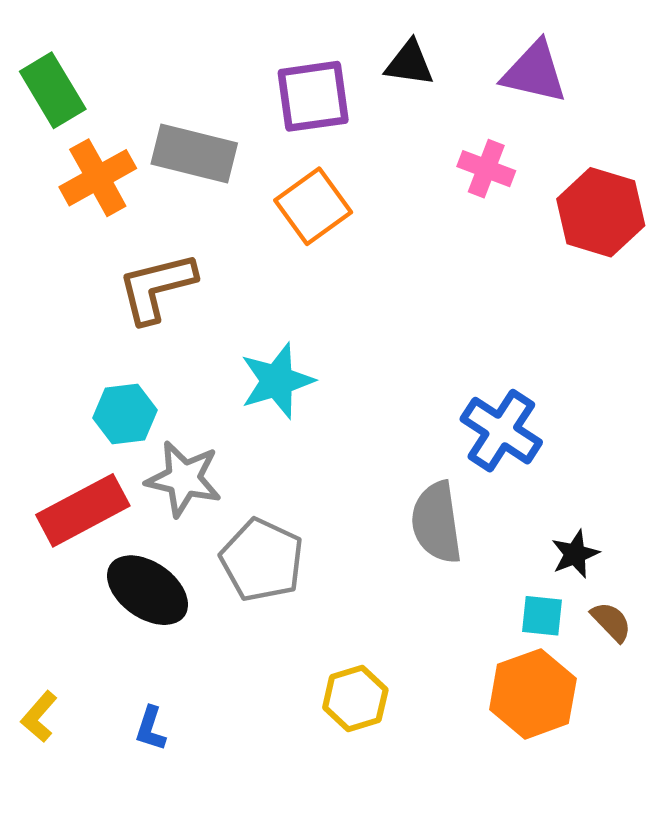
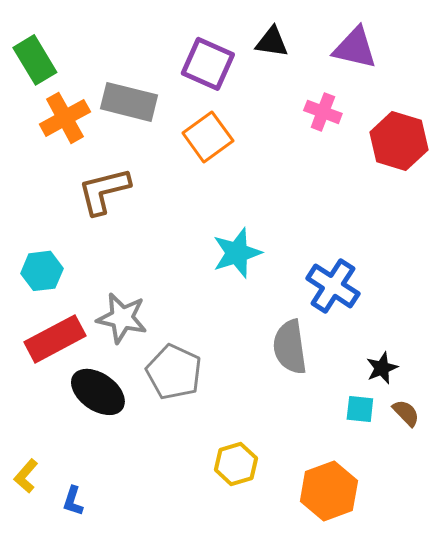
purple square: (313, 96) -> (208, 64), turned 32
cyan star: (277, 381) -> (237, 253), moved
cyan hexagon: (125, 414) -> (42, 271), moved
orange hexagon: (533, 694) -> (329, 491), moved
blue L-shape: (151, 729) -> (73, 501), moved

